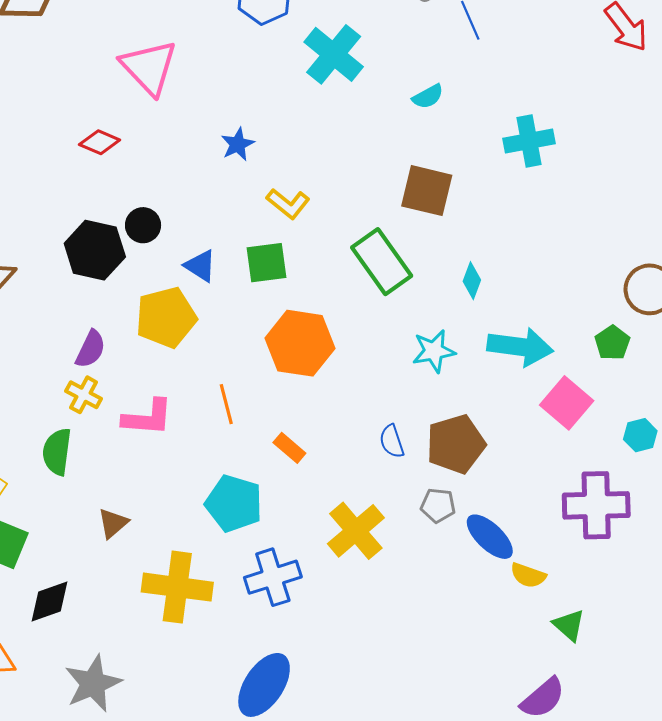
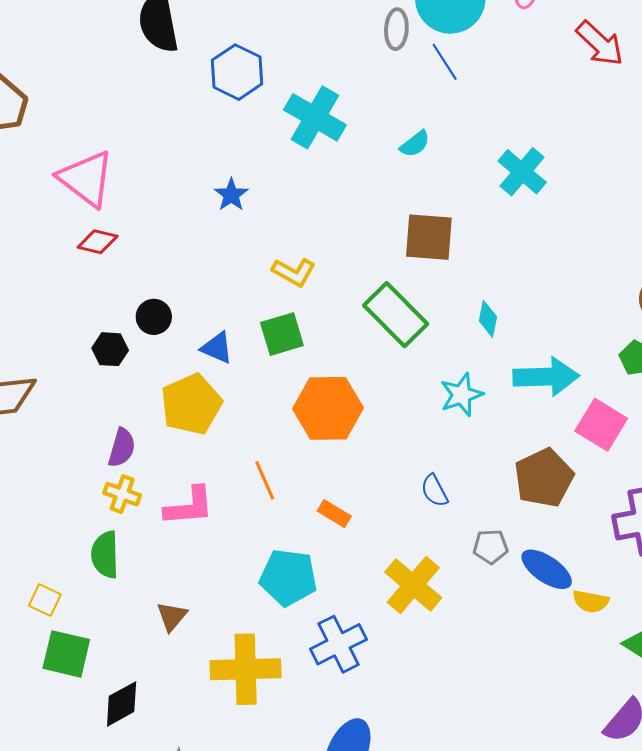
pink triangle: (149, 67) -> (86, 179), moved
cyan cross: (529, 141) -> (522, 172), turned -30
blue star: (238, 144) -> (231, 195), moved
black hexagon: (95, 250) -> (110, 349), size x0.6
brown pentagon: (456, 444) -> (544, 478), moved

